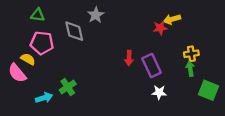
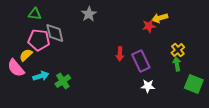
gray diamond: (74, 31) -> (55, 33), moved
yellow cross: (191, 54) -> (178, 50), turned -32
yellow semicircle: (28, 59) -> (26, 55), turned -72
cyan arrow: (44, 98) -> (41, 76), moved

